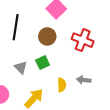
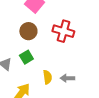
gray arrow: (84, 80) -> (67, 78), moved

